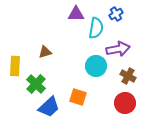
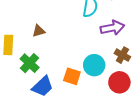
cyan circle: (96, 66) -> (94, 65), moved

